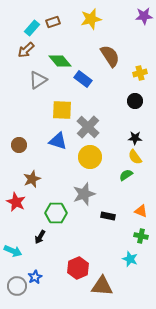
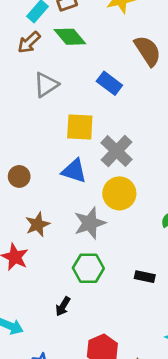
green diamond: (60, 61) -> (70, 37), moved
gray star: (84, 194) -> (90, 223), moved
green hexagon: (56, 213) -> (88, 268), moved
black arrow: (40, 237) -> (63, 306), moved

